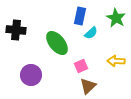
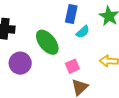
purple circle: (31, 75) -> (20, 63), moved

